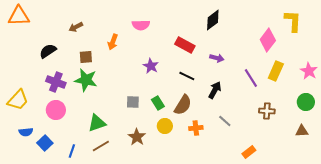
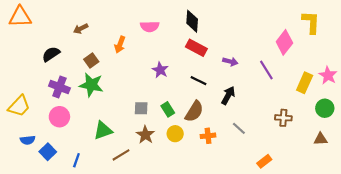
black diamond: (213, 20) -> (192, 21), moved, turned -50
brown square: (86, 57) -> (91, 60), turned -32
yellow rectangle: (276, 71) -> (305, 83), moved
purple line: (251, 78) -> (266, 70), moved
brown star: (137, 137) -> (145, 135), moved
brown line: (101, 146) -> (121, 155), moved

